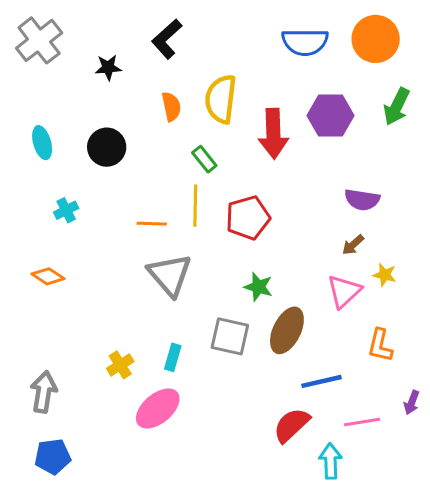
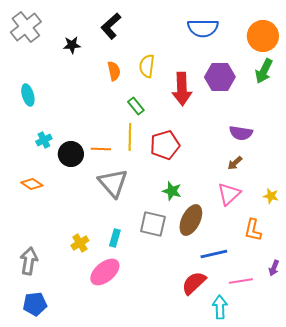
orange circle: (376, 39) -> (263, 36), moved
yellow semicircle: (221, 99) -> (147, 66), size x0.7
black circle: (107, 147) -> (71, 154), moved
yellow star: (385, 275) -> (271, 196), moved

